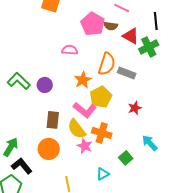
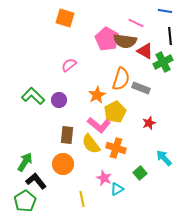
brown semicircle: (111, 26) -> (125, 41), size x1.6
pink semicircle: (70, 50) -> (69, 65), moved, turned -42
pink star: (85, 146) -> (104, 178), moved

